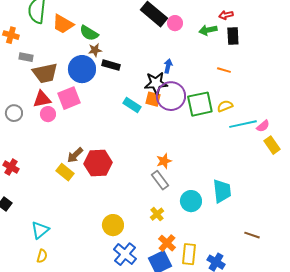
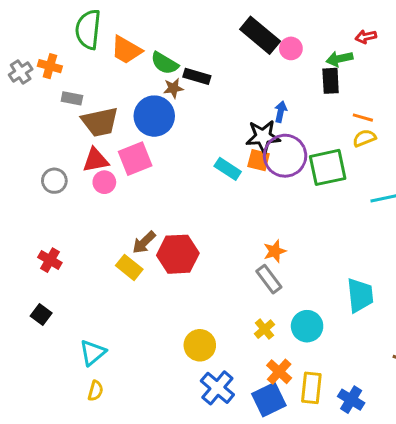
black rectangle: (233, 36) -> (331, 81), moved
black rectangle: (111, 65) -> (197, 76), moved
yellow semicircle: (225, 106) -> (364, 138), moved
cyan circle: (191, 201) -> (307, 326), moved

